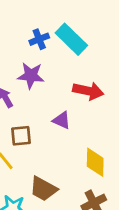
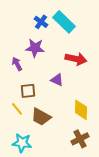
blue cross: (39, 39) -> (41, 22), turned -32
brown trapezoid: (43, 189) -> (41, 117), moved

